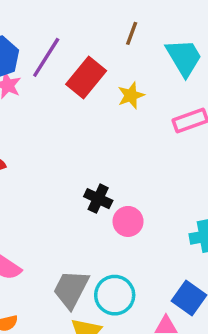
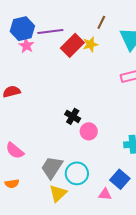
purple line: (46, 57) -> (50, 31), turned 45
yellow star: (131, 95) -> (90, 44), moved

